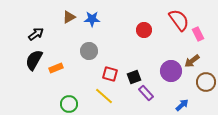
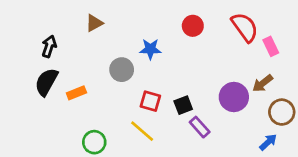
blue star: (92, 19) -> (150, 49), moved
red circle: (144, 30) -> (193, 26), moved
black arrow: (36, 34) -> (49, 46), turned -35
blue arrow: (182, 105) -> (268, 142), moved

